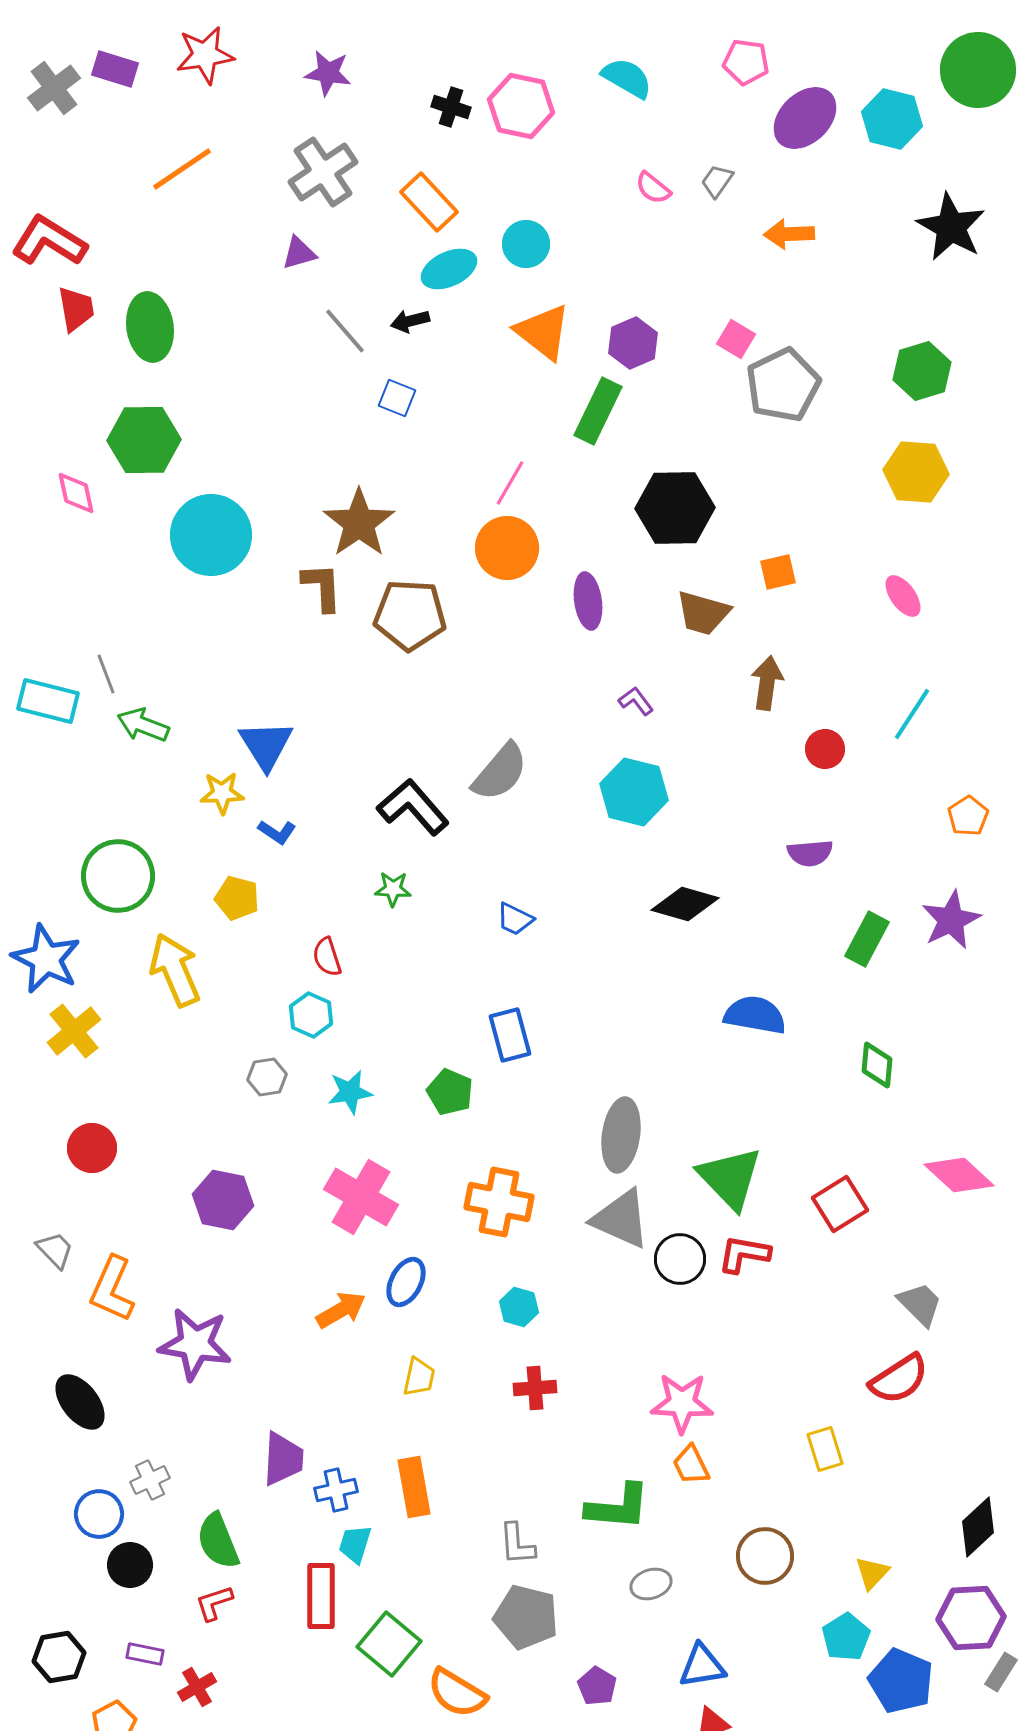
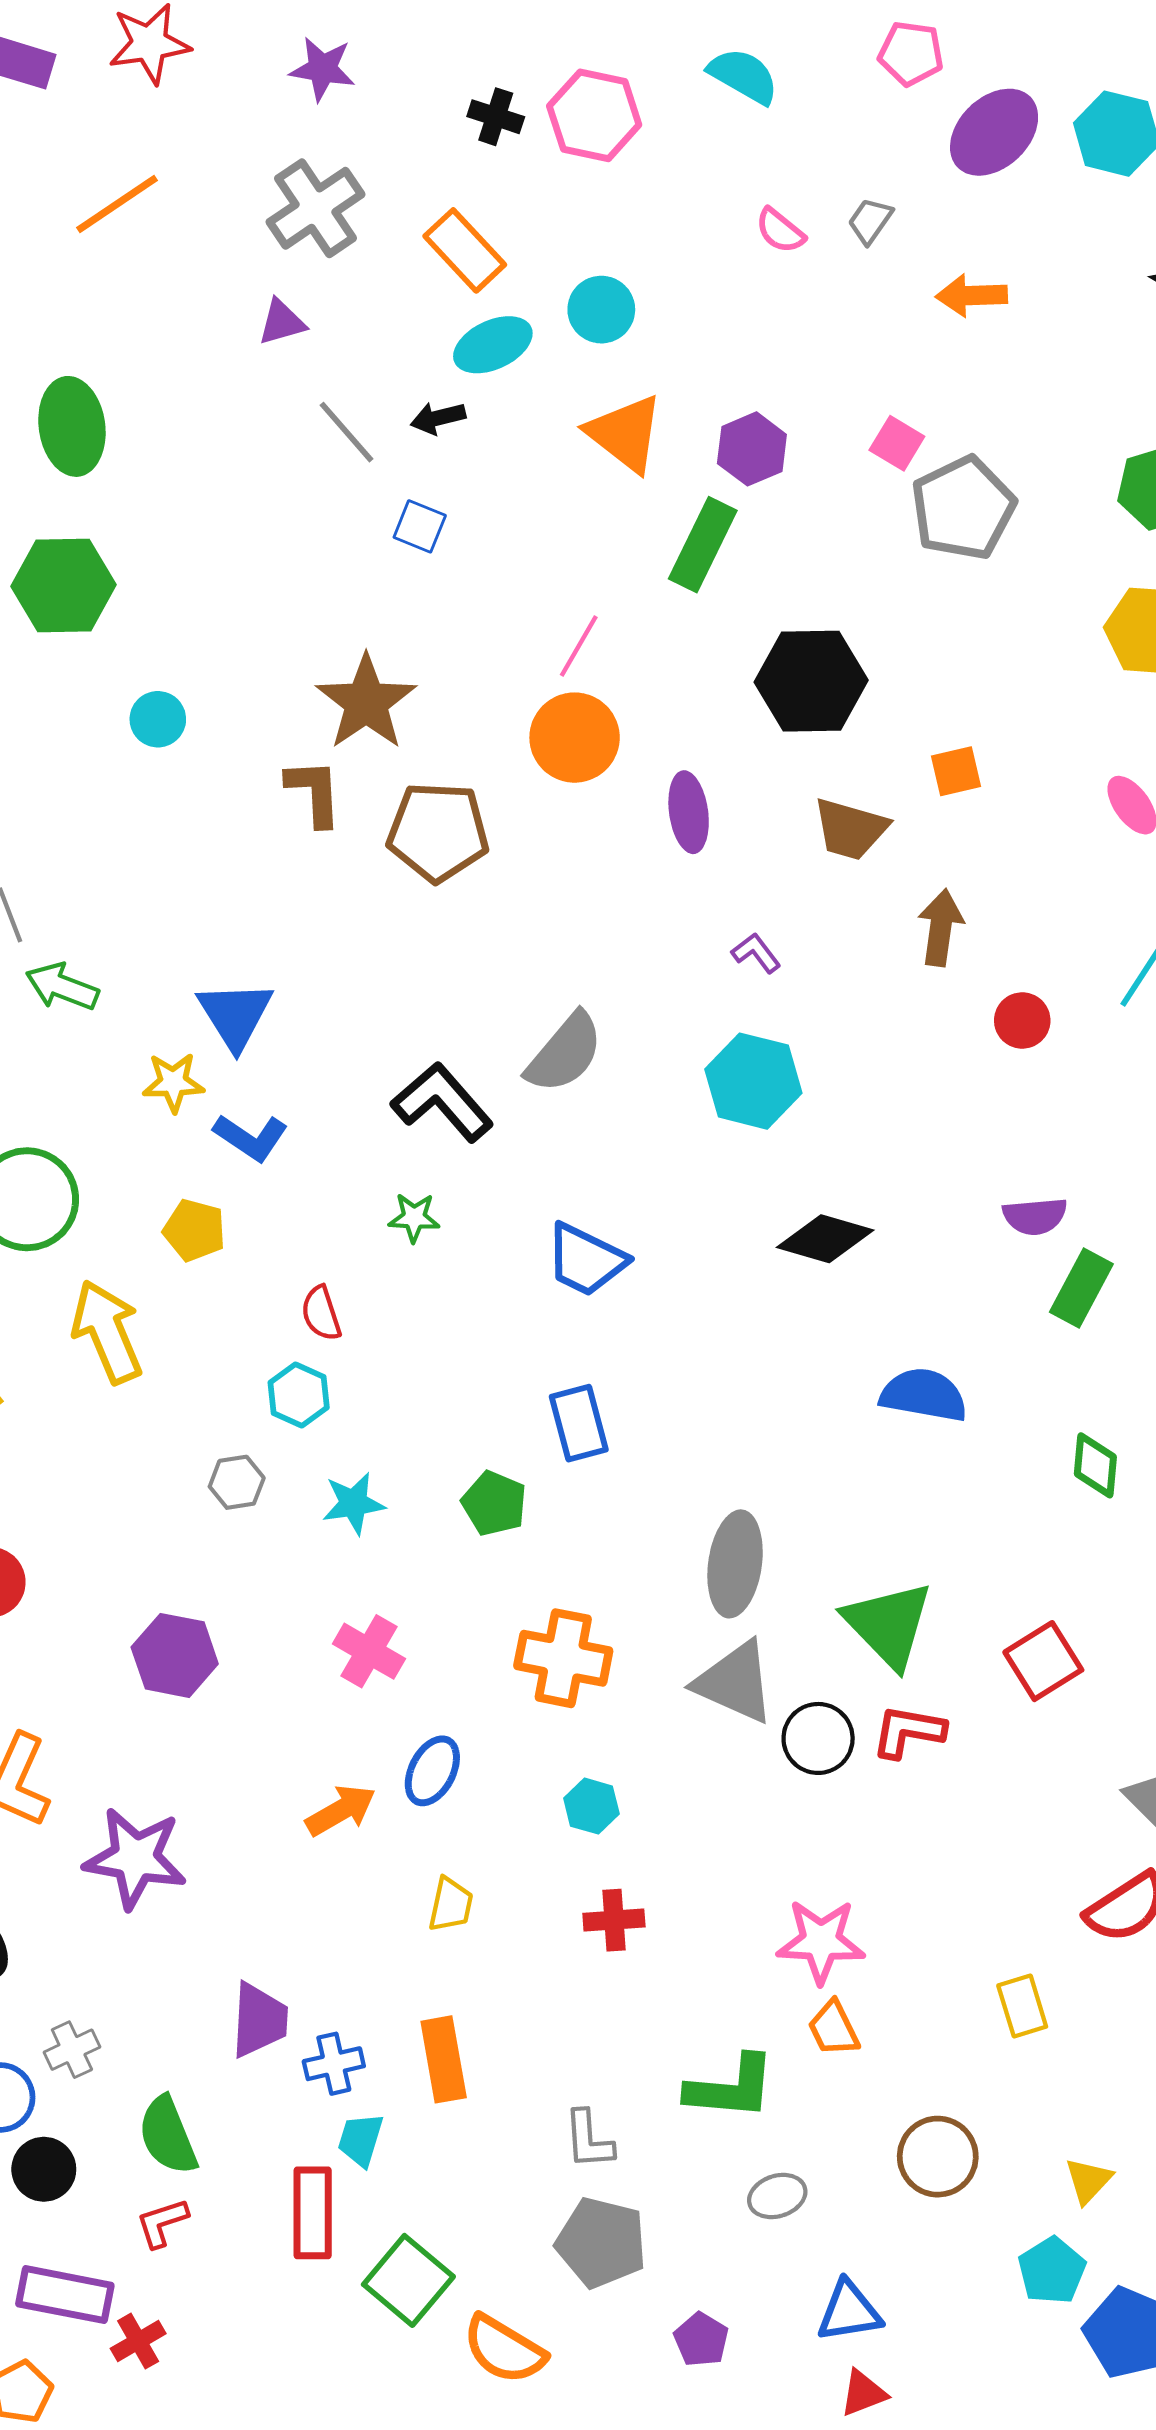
cyan circle: (211, 535) -> (158, 719), size x0.5
blue L-shape: (277, 832) -> (251, 1137), size x1.4
purple semicircle: (810, 853) -> (1035, 1216), moved
blue trapezoid: (515, 919) -> (586, 1260), size x1.6
pink cross: (361, 1197) -> (369, 1651), size x0.7
purple rectangle: (145, 1654) -> (65, 2295), size x1.8

